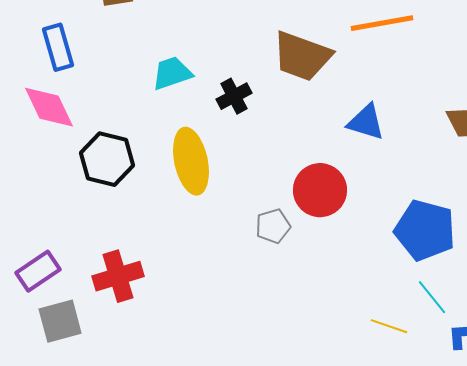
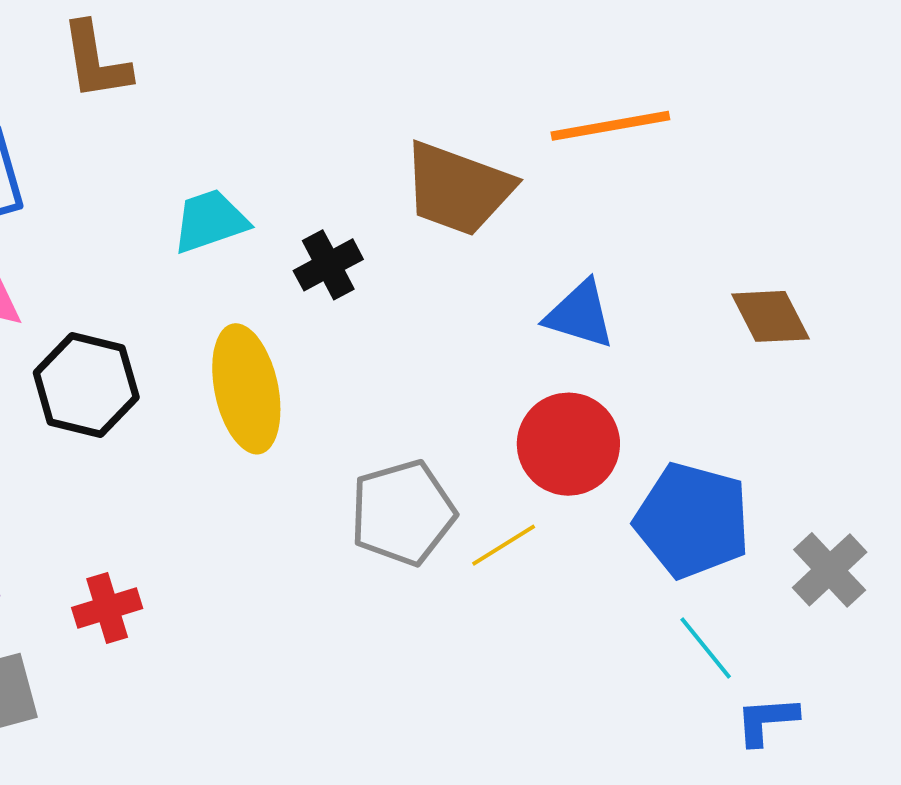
red circle: (320, 190) -> (568, 444), moved
gray pentagon: (273, 226) -> (403, 513), size x1.6
red cross: (118, 276) -> (107, 608), size x0.7
yellow line: (389, 326) -> (504, 545), moved, turned -51

